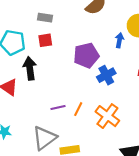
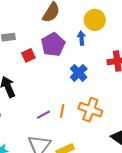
red square: (45, 40) -> (28, 55), moved
purple pentagon: (86, 55) -> (53, 44), moved

